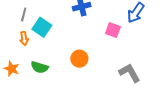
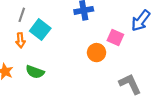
orange circle: (79, 59) -> (97, 53), moved

